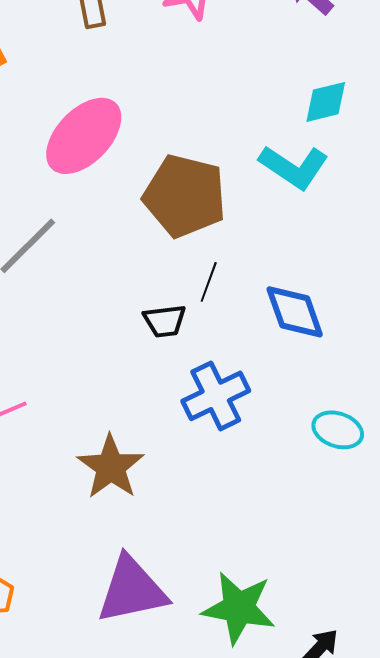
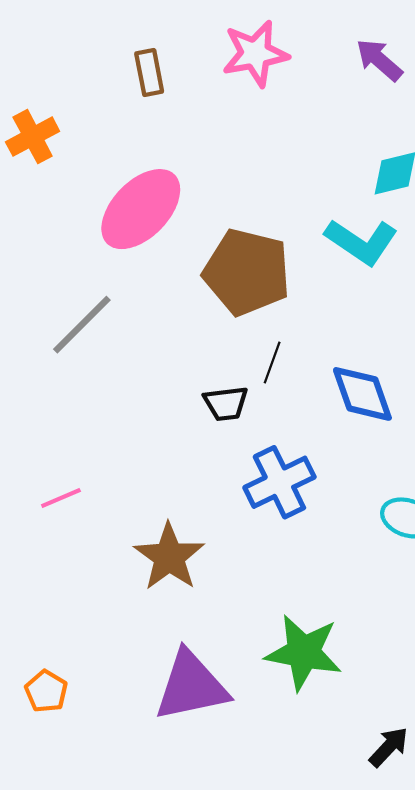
green star: (239, 608) -> (304, 652), moved

